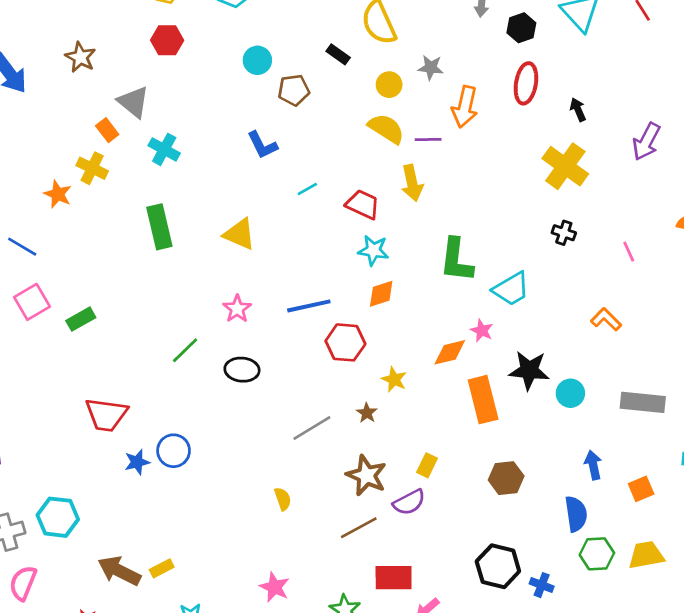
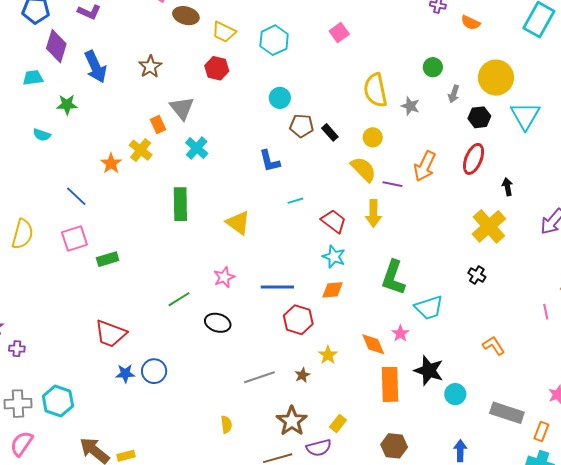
black rectangle: (338, 54) -> (330, 132), moved
gray star: (431, 68) -> (410, 106), moved
pink line: (629, 252) -> (546, 312), moved
orange diamond: (450, 352) -> (373, 344), turned 68

